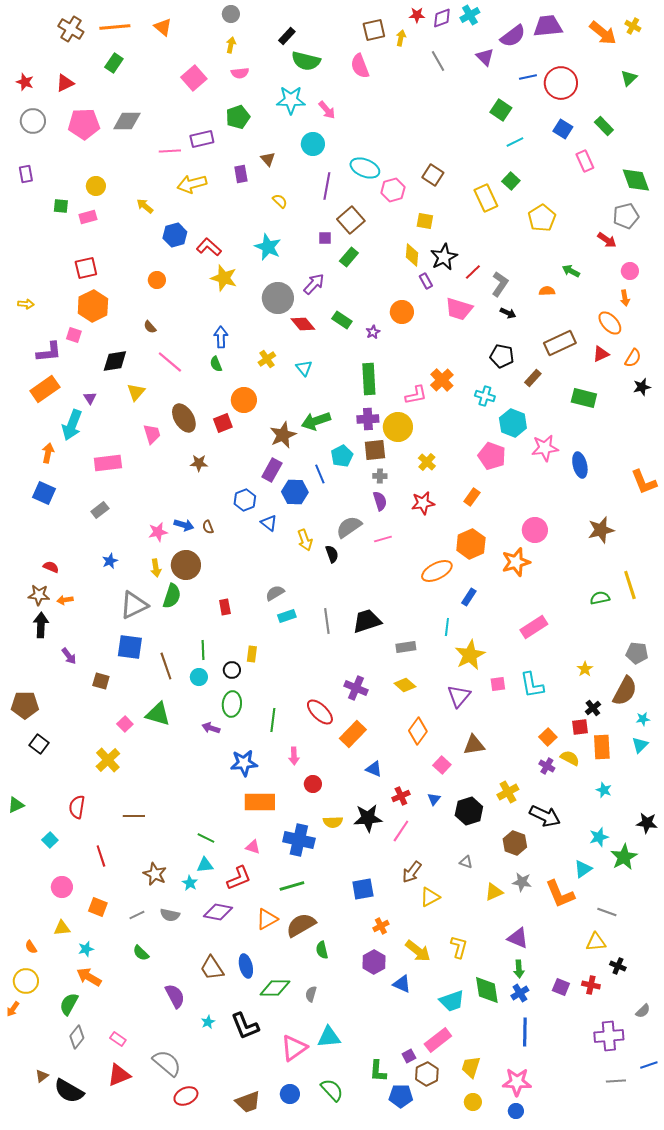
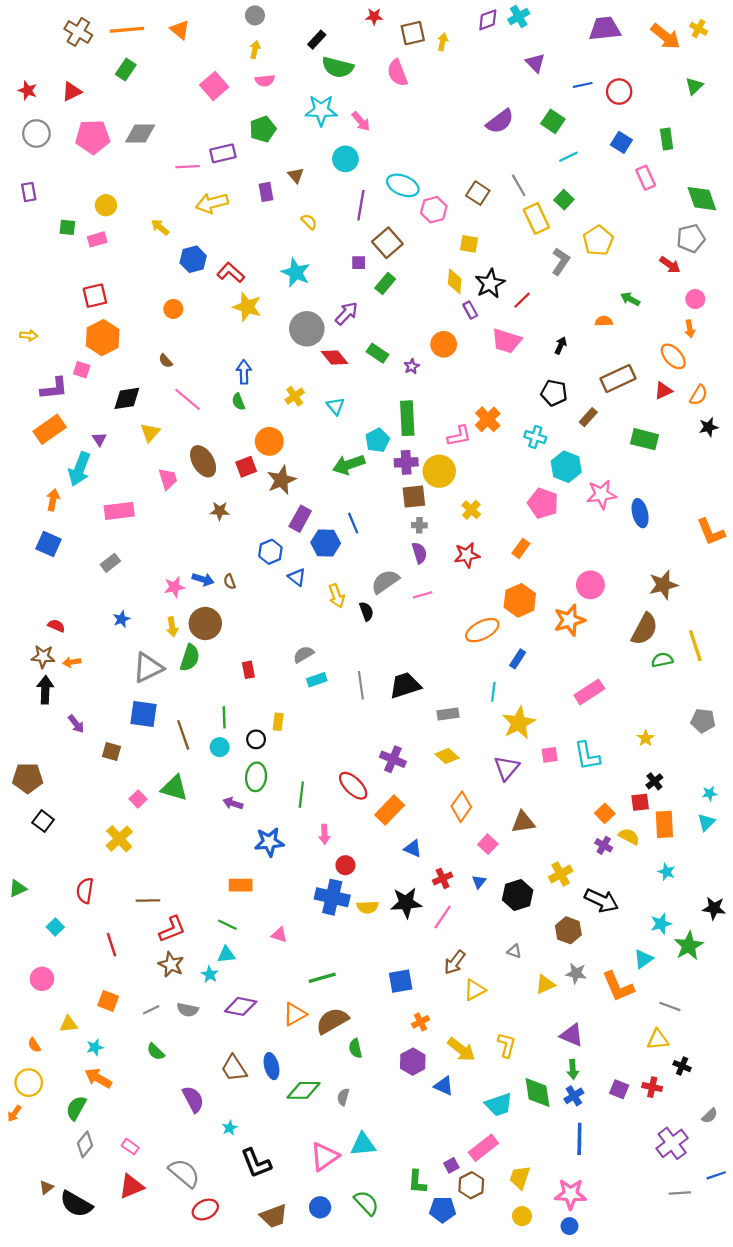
red star: (417, 15) -> (374, 17), moved
purple semicircle: (513, 36) -> (500, 121), moved
gray line: (438, 61) -> (519, 185), moved
red circle: (561, 83) -> (619, 92), size x0.7
green rectangle: (604, 126) -> (667, 139), turned 36
gray L-shape: (500, 284) -> (561, 262), moved
black arrow: (508, 313) -> (561, 345), turned -91
brown star: (283, 435) -> (281, 480), moved
cyan pentagon: (342, 456) -> (377, 440), moved
brown semicircle: (625, 691) -> (645, 629), moved
orange rectangle: (260, 802) -> (241, 885), moved, size x0.7
blue cross: (299, 840) -> (332, 897), moved
red L-shape: (239, 878) -> (172, 929), moved
pink circle: (62, 887) -> (42, 979), moved
black L-shape: (245, 1026) -> (256, 1163), moved
purple cross: (609, 1036) -> (672, 1143), turned -32

